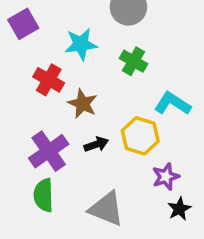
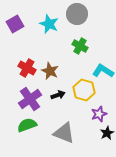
cyan star: (81, 44) -> (49, 24), moved, turned 30
red cross: (49, 80) -> (27, 68), moved
green semicircle: (44, 195) -> (27, 125), turned 72

